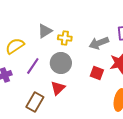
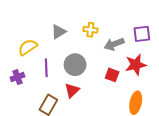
yellow cross: (65, 38) -> (90, 30), moved
purple line: (33, 66) -> (46, 68), turned -36

